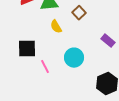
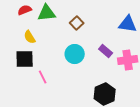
yellow semicircle: (56, 27) -> (30, 37), moved
cyan circle: (74, 58) -> (75, 54), moved

